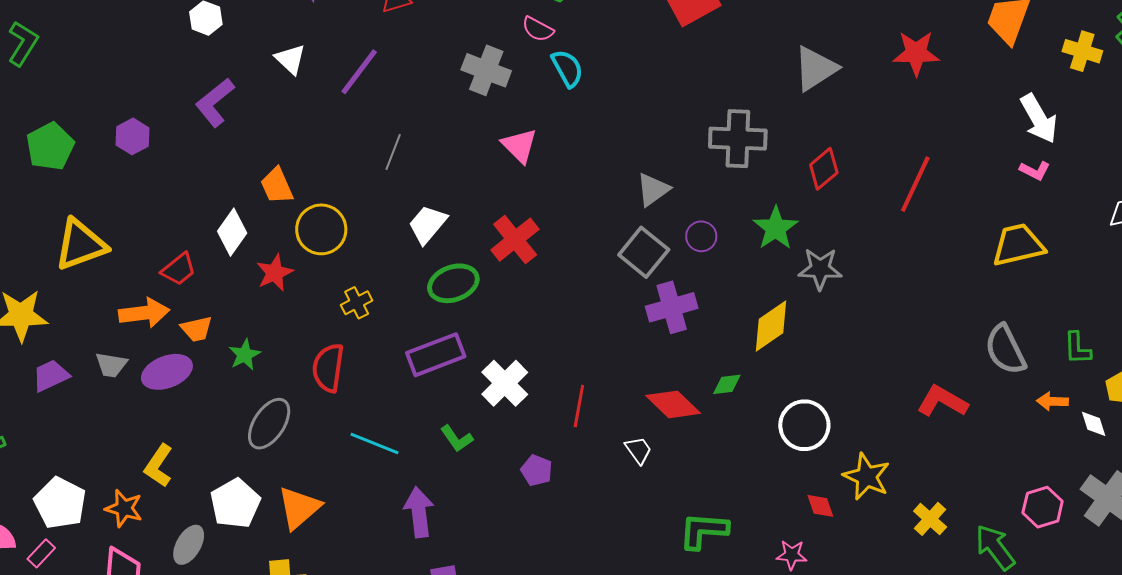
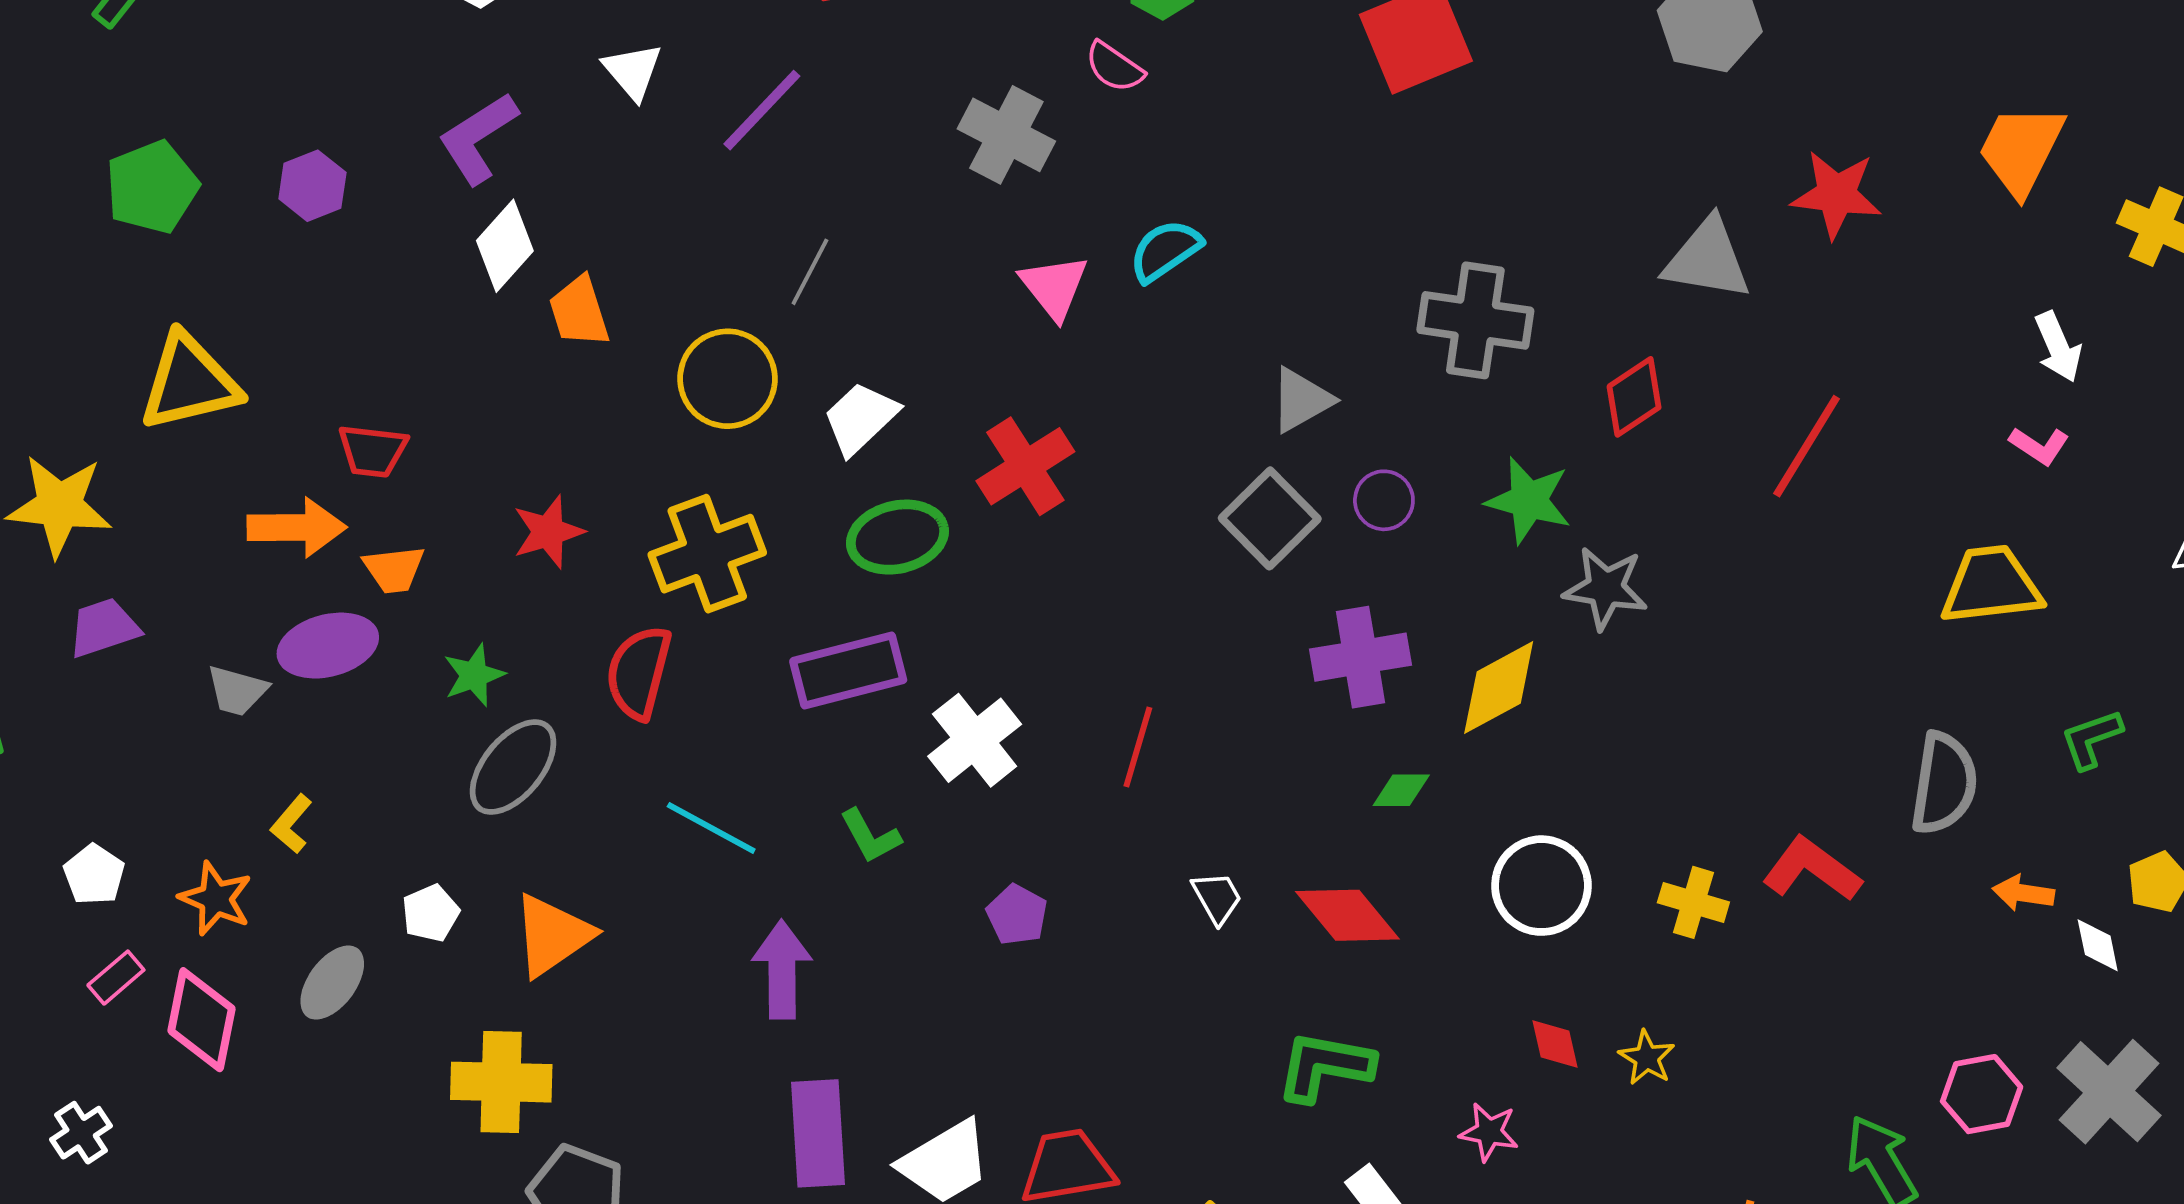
cyan semicircle: (567, 68) -> (1165, 251), moved, turned -102
gray triangle: (815, 68) -> (1707, 259), moved, turned 36
white arrow: (1039, 119) -> (2058, 347), size x0.7
green star: (776, 228) -> (1529, 500), turned -30
yellow circle: (321, 229) -> (728, 379), moved
white diamond: (232, 232) -> (505, 246), moved
red trapezoid: (179, 269) -> (373, 451), turned 39
red star: (275, 273) -> (548, 532), moved
yellow cross: (357, 303) -> (707, 554), size x1.8
purple cross: (672, 307) -> (1361, 657), moved
green L-shape: (1077, 348) -> (2091, 739), moved, turned 66
gray semicircle: (1005, 350) -> (1944, 783), turned -152
green star: (245, 355) -> (474, 675), moved
gray trapezoid: (111, 365) -> (237, 691), moved
red diamond: (673, 404) -> (1347, 915), moved
red line: (579, 406) -> (1138, 747), moved
yellow L-shape: (158, 466) -> (291, 824), size x0.7
yellow star: (867, 477) -> (1647, 1058), moved, size x0.6
white pentagon: (60, 503) -> (94, 875), size x0.6
white pentagon: (235, 503) -> (431, 913), size x0.6
yellow cross: (930, 519) -> (1693, 902), moved, turned -32
pink rectangle: (41, 553) -> (116, 978), moved

